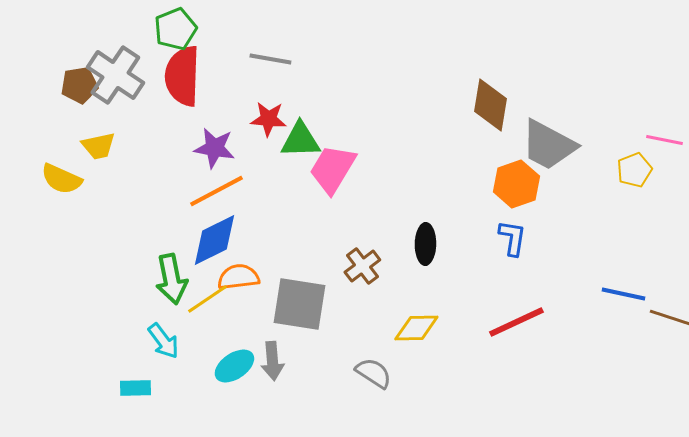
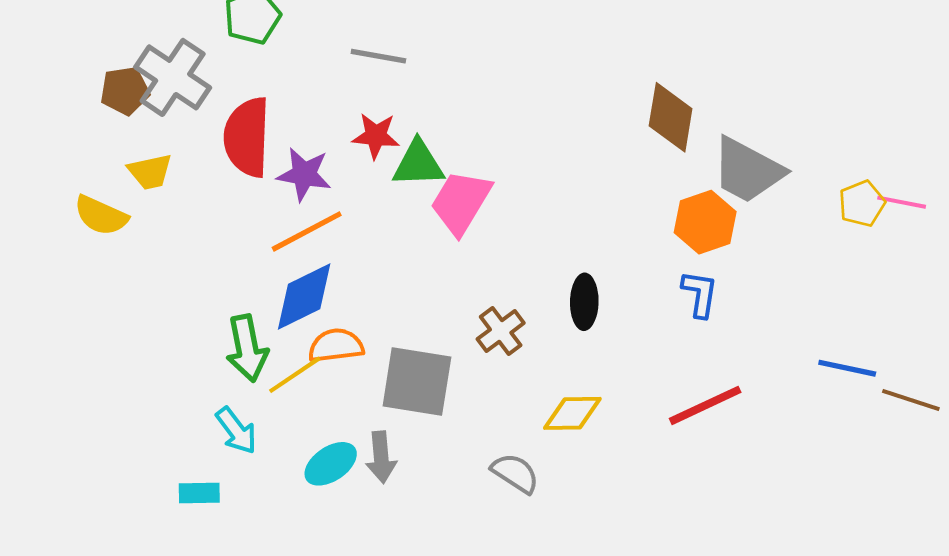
red semicircle: (182, 76) -> (247, 137), moved
pink line: (664, 140) -> (902, 202), moved

